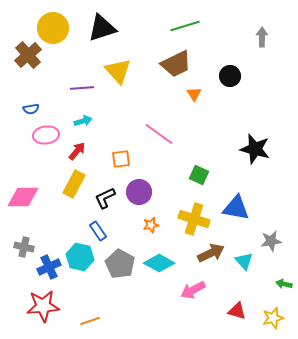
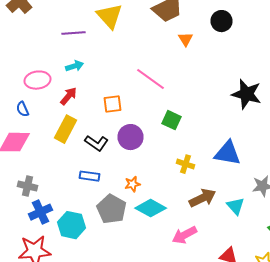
blue semicircle: (31, 109) -> (22, 109), moved, turned 77
green square: (199, 175) -> (172, 120), moved
black L-shape: (105, 198) -> (96, 143), turned -120
yellow cross: (194, 219) -> (186, 164), size x0.6
orange star: (151, 225) -> (132, 184), moved
blue rectangle: (98, 231) -> (90, 176), turned -48
gray cross: (24, 247) -> (28, 186), moved
cyan hexagon: (80, 257) -> (72, 225), moved

